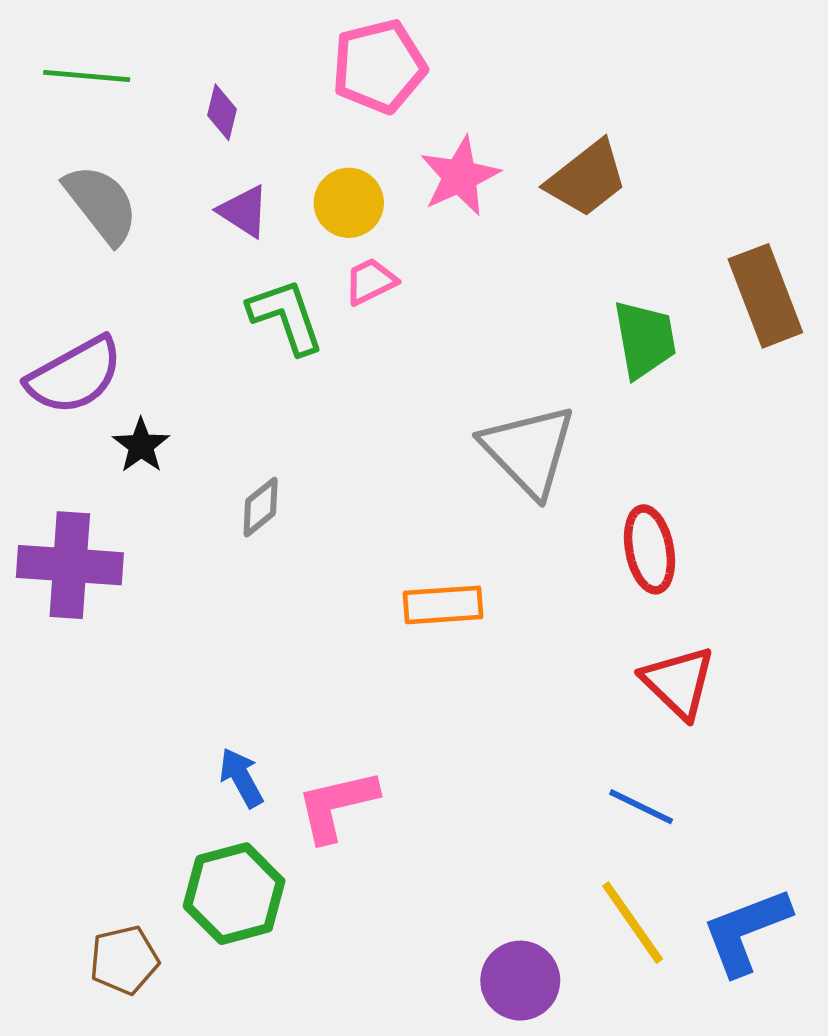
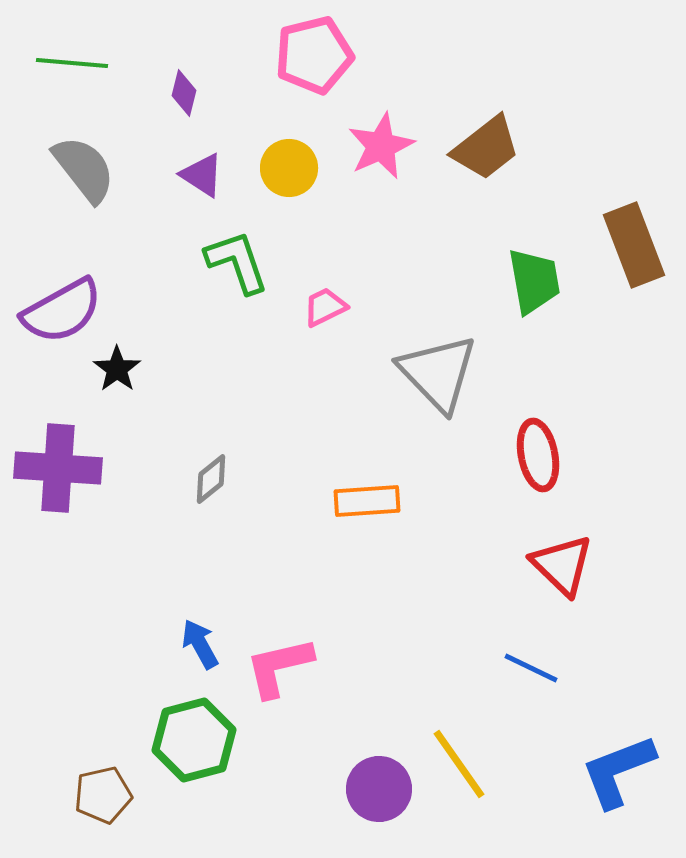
pink trapezoid: (371, 281) -> (325, 307), moved
gray diamond: (261, 507) -> (211, 479), moved
yellow line: (633, 923) -> (459, 764), moved
purple circle: (520, 981) -> (379, 789), moved

